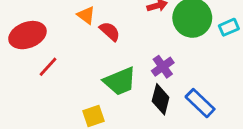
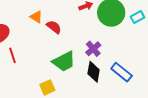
red line: (48, 67) -> (12, 55), turned -56

